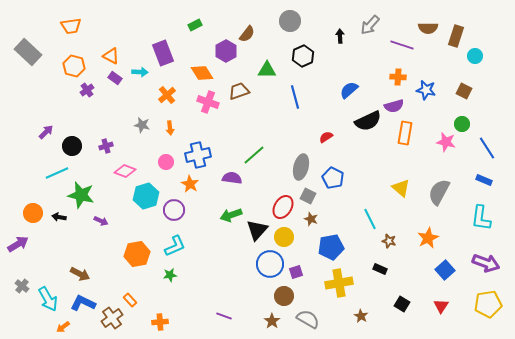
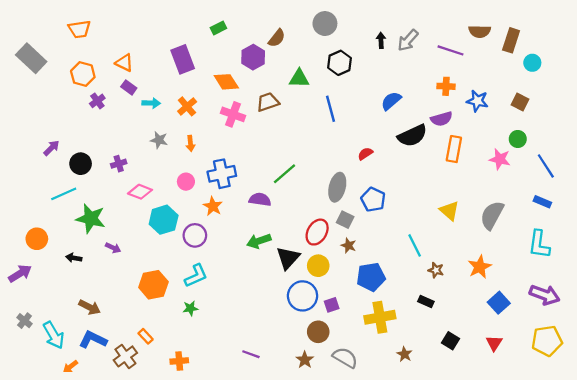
gray arrow: (370, 25) -> (408, 40), moved
cyan arrow: (140, 72) -> (151, 103), moved
black arrow: (59, 217) -> (74, 258), moved

